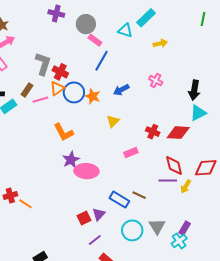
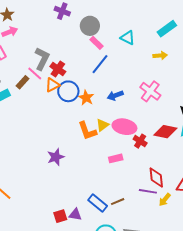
cyan rectangle: (146, 18) -> (167, 29), moved
pink cross: (156, 81) -> (150, 91), size x1.5
pink line: (40, 100) -> (35, 73), moved, turned 49
orange L-shape: (64, 132) -> (87, 131), moved
red diamond: (178, 133) -> (165, 132), moved
pink ellipse: (86, 171) -> (124, 127), moved
brown line: (139, 195) -> (118, 202), turned -56
purple triangle: (99, 214) -> (75, 215), turned 48

